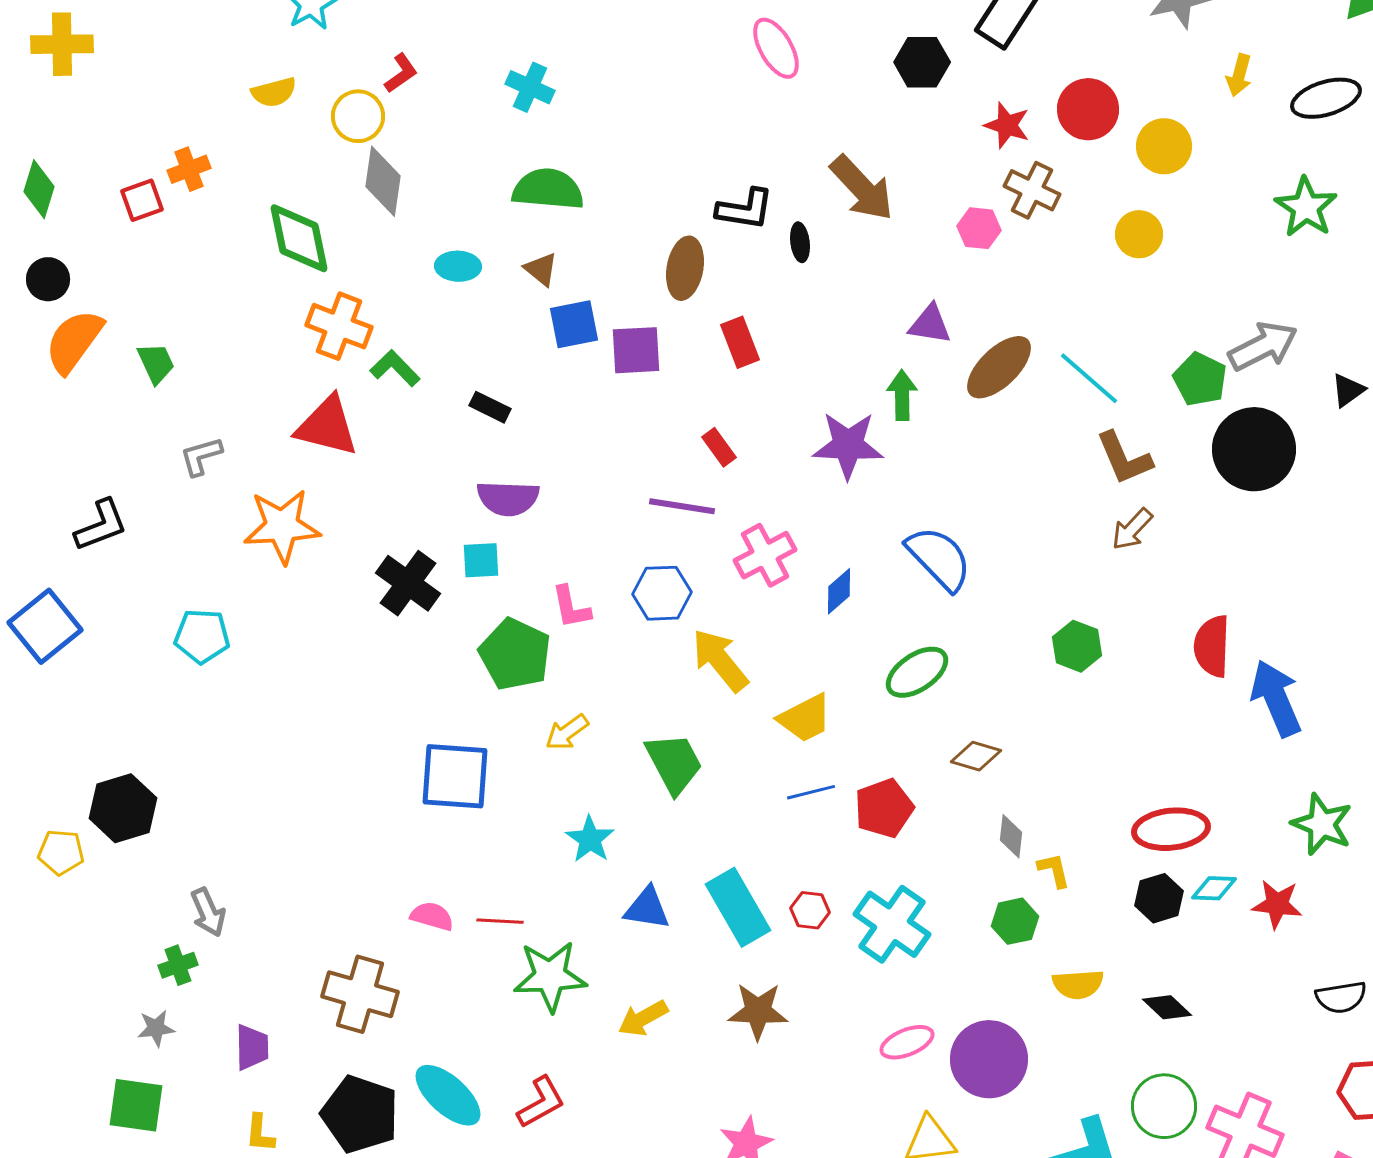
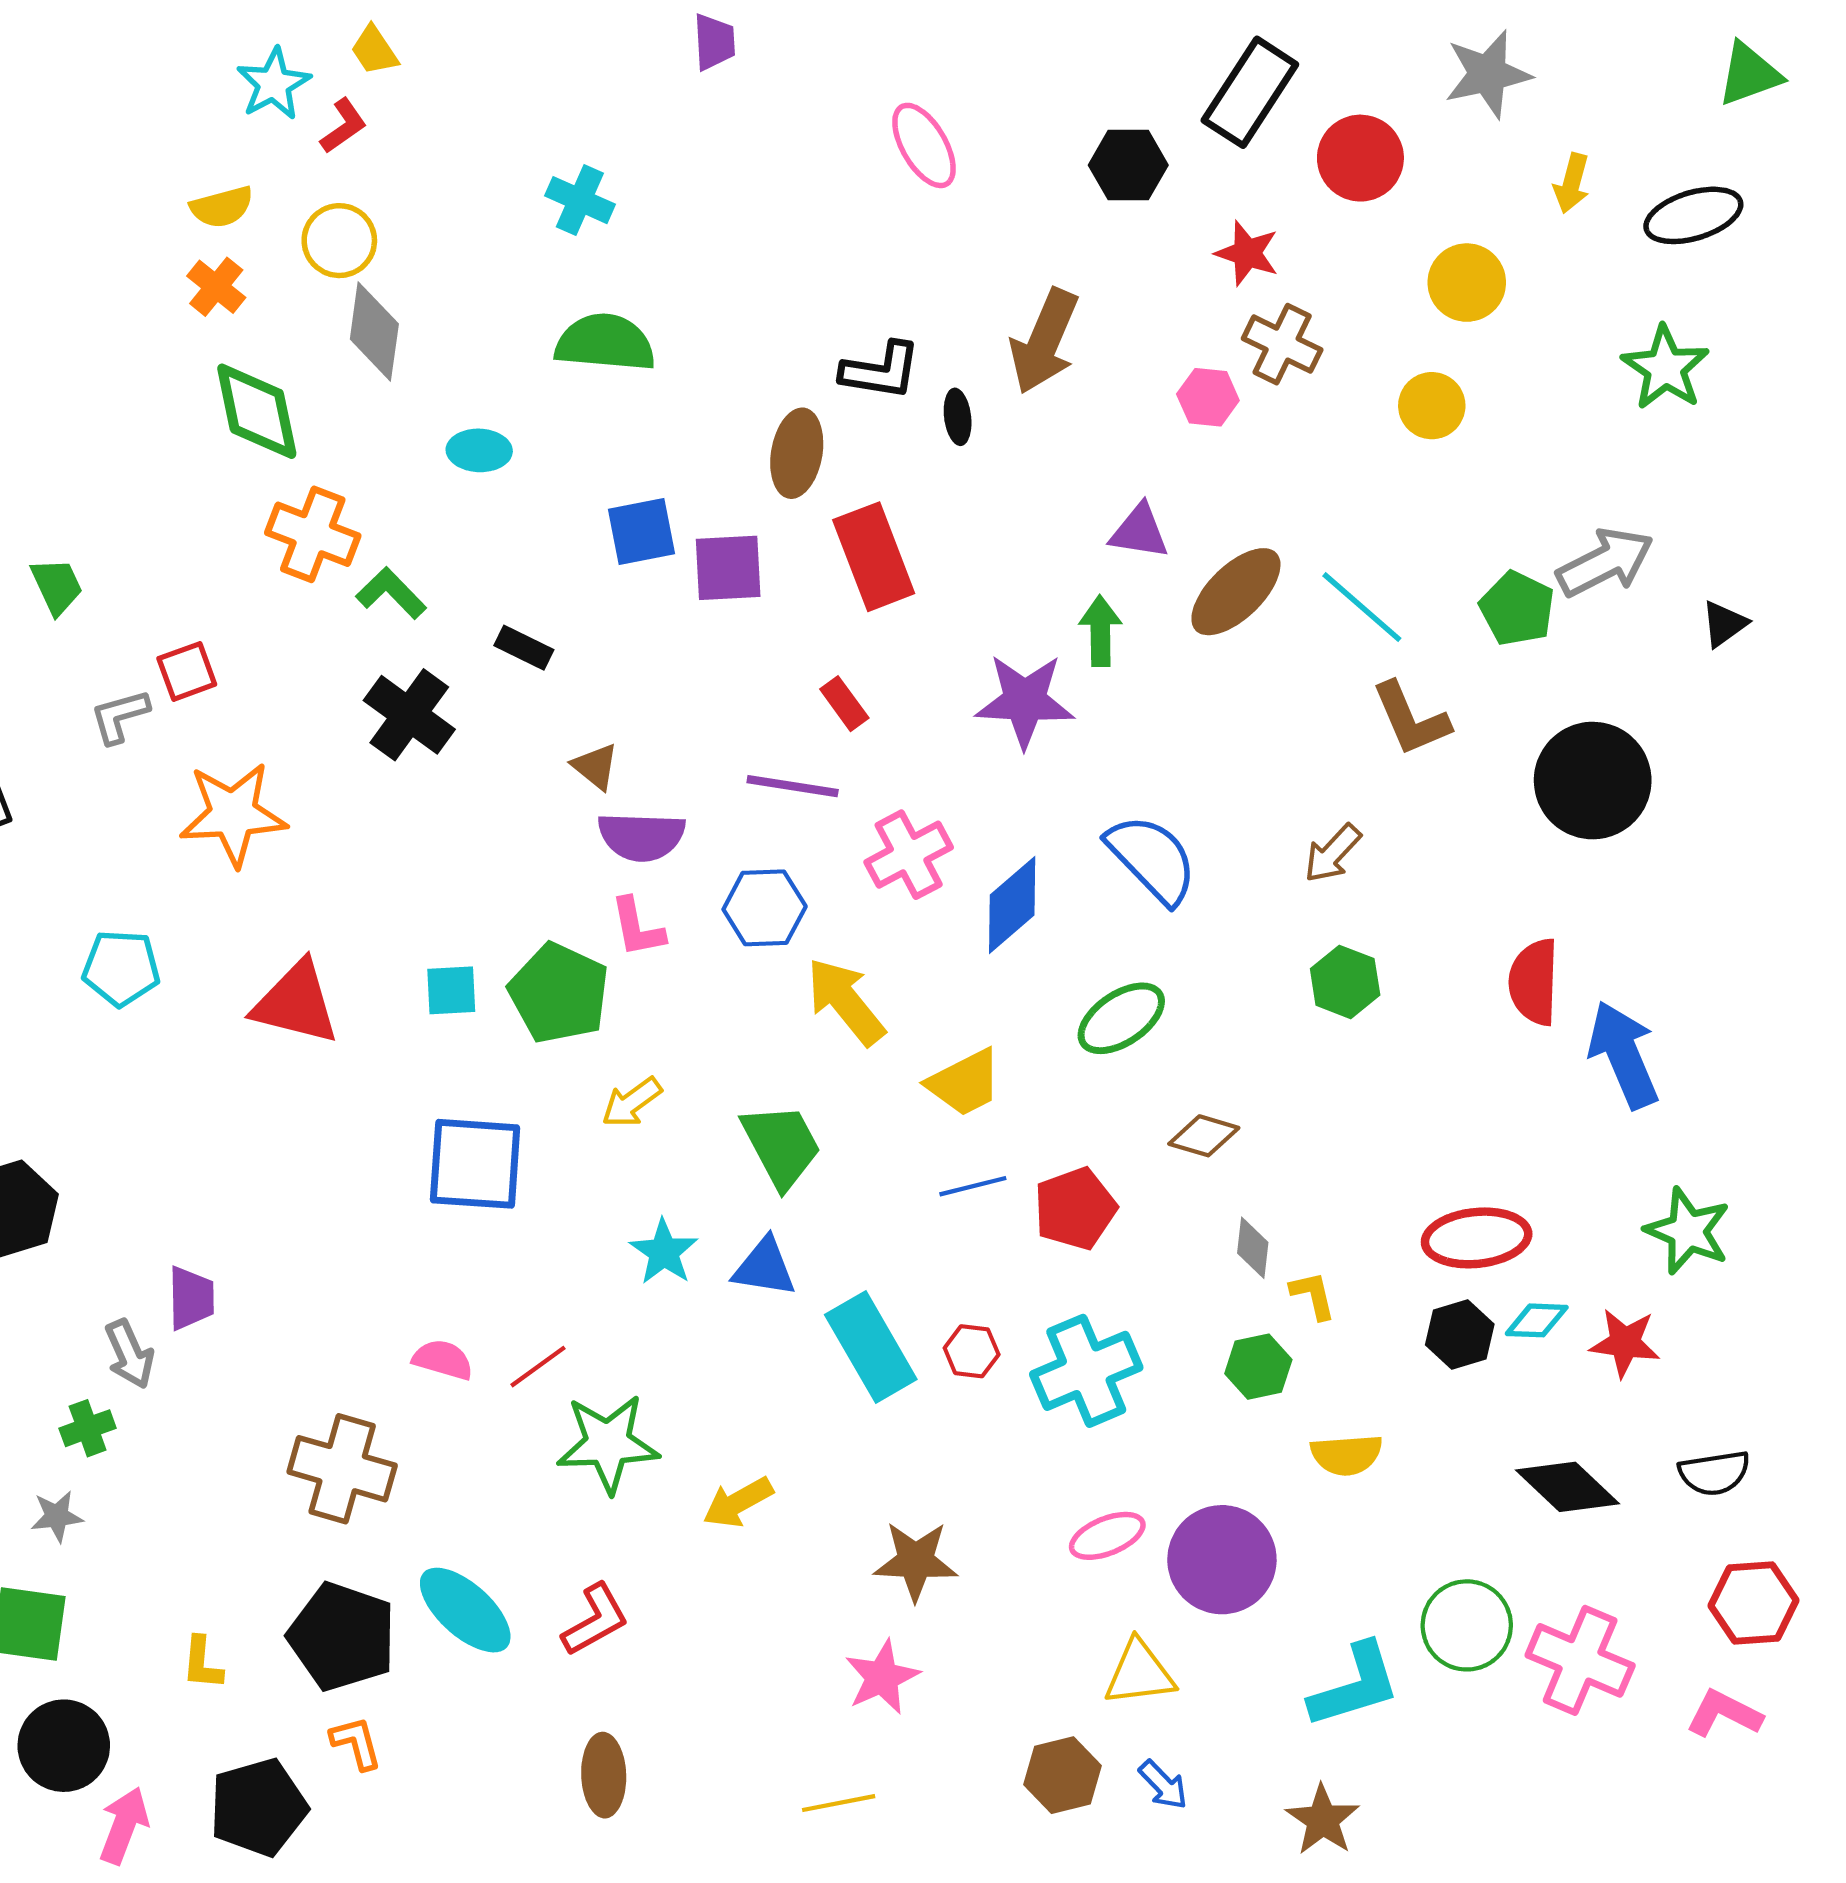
red L-shape: (401, 73) -> (344, 126), moved
red circle: (1088, 109) -> (1360, 158), moved
orange cross: (189, 169) -> (216, 287), moved, turned -30
brown arrow: (862, 188) -> (1044, 341), turned 66
red square: (142, 200) -> (187, 671), moved
brown triangle: (541, 269) -> (595, 767), moved
red rectangle: (740, 342) -> (874, 557), size x1.5
red triangle: (327, 426) -> (296, 1003), moved
black circle: (1254, 449) -> (1593, 781), moved
purple semicircle: (508, 498) -> (641, 836), moved
brown arrow: (1132, 529) -> (1332, 853), moved
cyan square: (481, 560) -> (451, 990), moved
black cross: (408, 583) -> (409, 715), moved
blue diamond: (839, 591) -> (1012, 905), size x1.5
blue triangle: (647, 908) -> (765, 1267), moved
red line: (500, 921) -> (538, 1367), turned -39
cyan cross: (892, 924) -> (1086, 1371), turned 32
black diamond: (1167, 1007) -> (1567, 1487), moved, size x1.5
brown star: (758, 1011) -> (916, 1561), moved
purple trapezoid: (252, 1047) -> (191, 1298), moved

